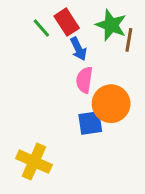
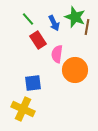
red rectangle: (67, 22) -> (38, 40), moved
blue arrow: (78, 49) -> (54, 23), moved
blue square: (90, 123) -> (33, 83), moved

